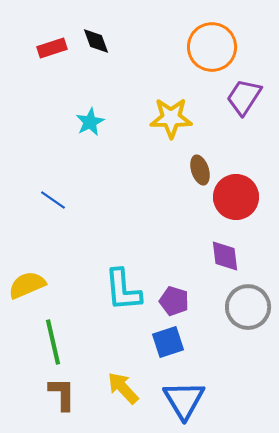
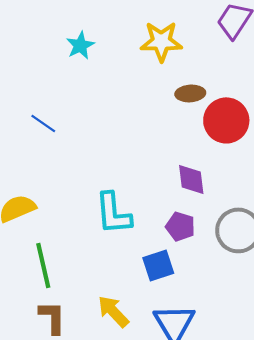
brown ellipse: (200, 170) -> (190, 93), turned -76
purple diamond: (225, 256) -> (191, 179), moved
purple pentagon: (174, 301) -> (180, 226), moved

